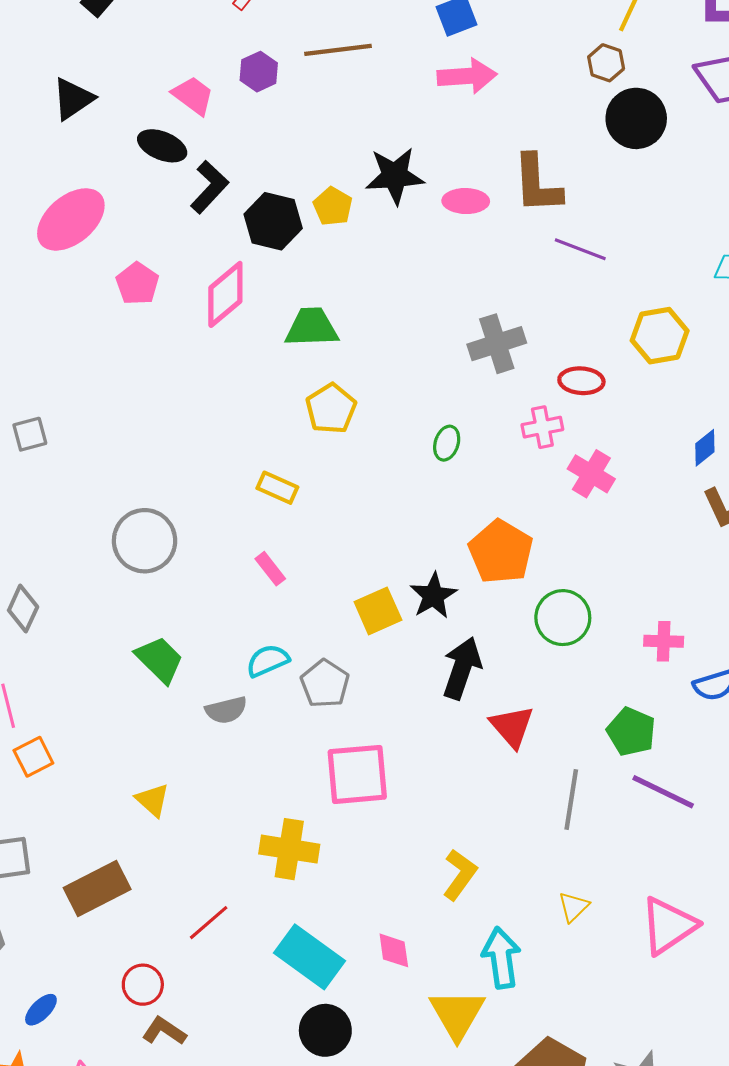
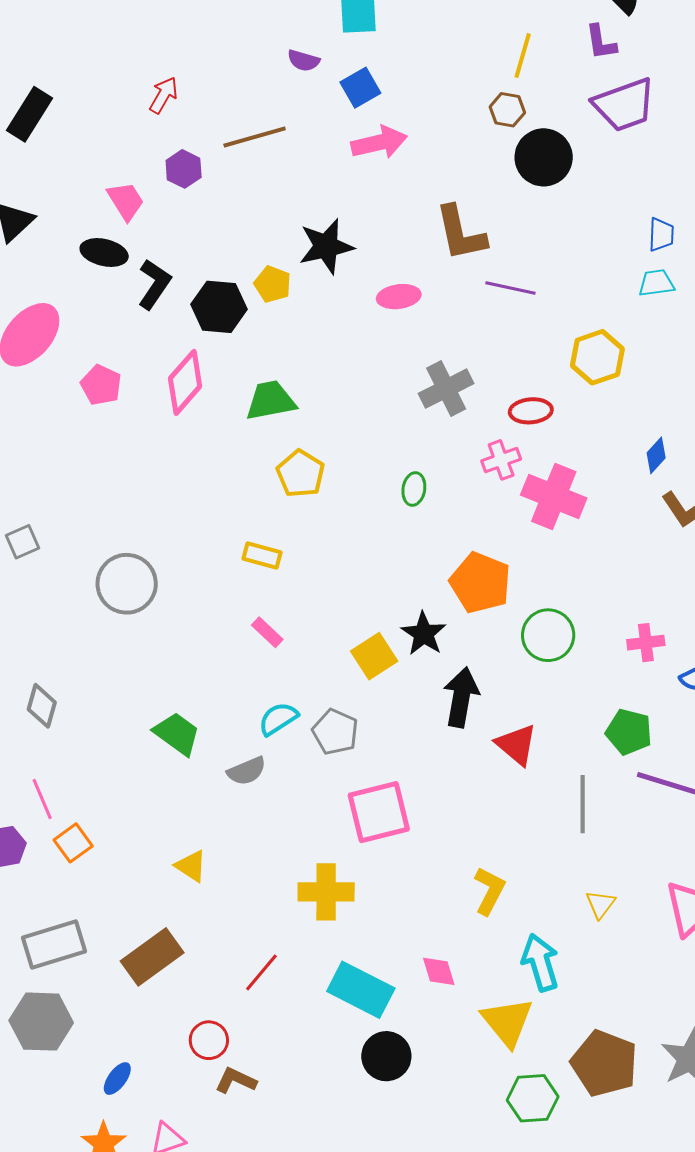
pink trapezoid: (193, 96) -> (126, 201), turned 30
pink ellipse: (466, 201) -> (399, 297), moved
pink cross: (591, 474) -> (554, 496), size x1.4
gray circle: (145, 541) -> (127, 584), moved

